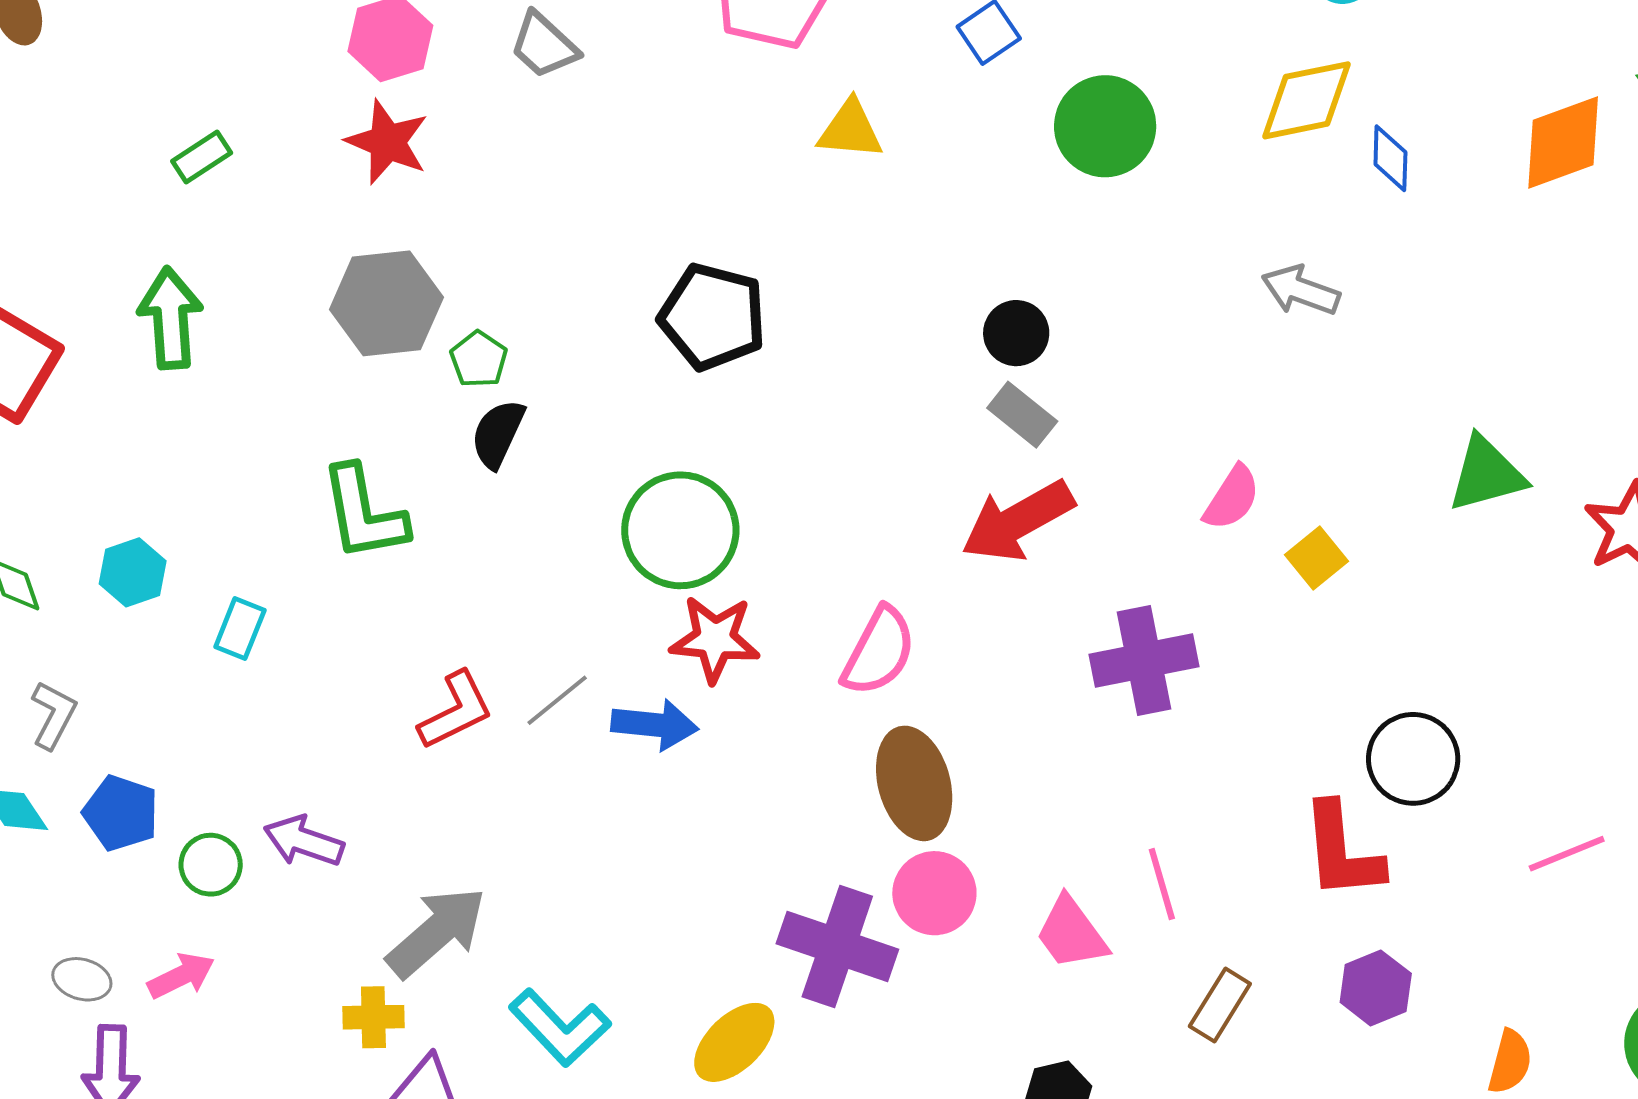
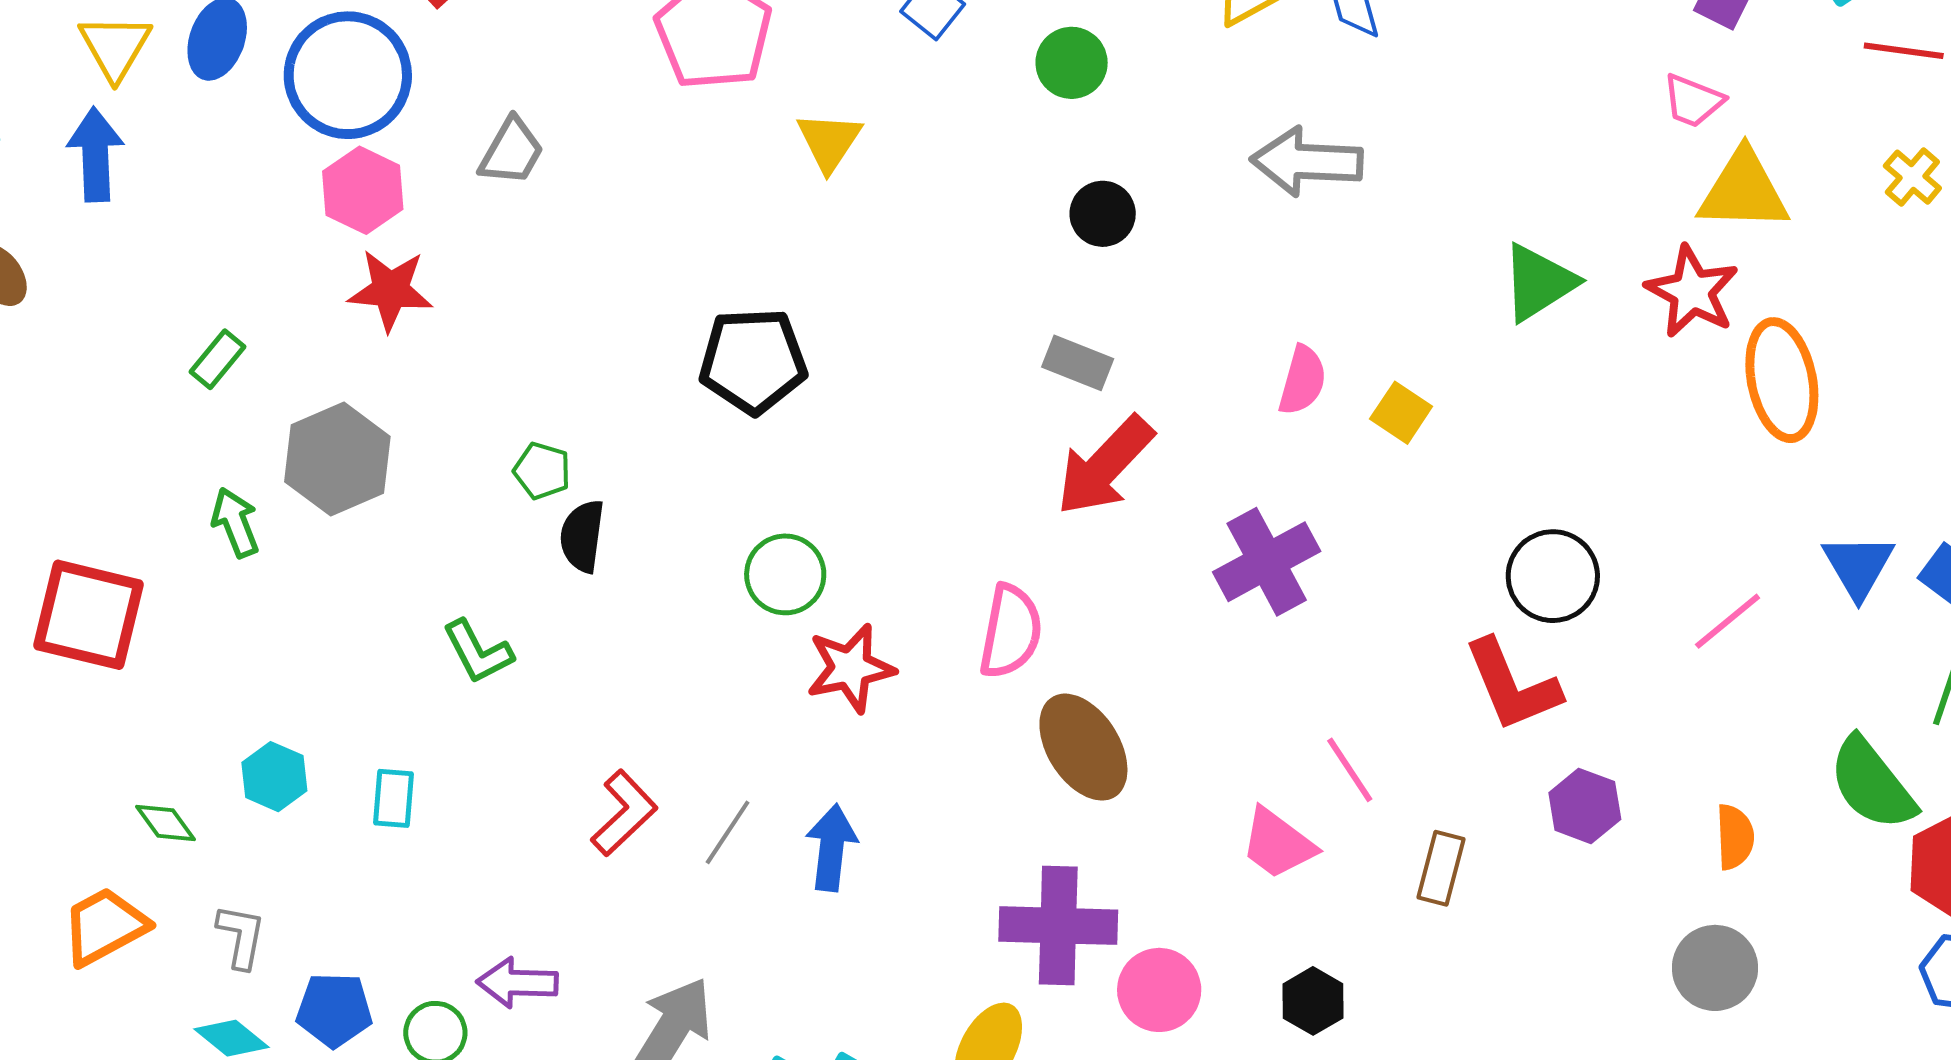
gray trapezoid: (544, 45) -> (511, 151), turned -86
green circle: (1105, 126) -> (1072, 63), size x0.7
yellow triangle: (850, 130) -> (829, 141), turned -44
gray arrow: (1301, 290) -> (1307, 162), size x1.4
gray hexagon: (386, 303) -> (337, 459), moved
green arrow: (170, 318) -> (235, 523), size x0.7
black circle: (1016, 333) -> (1103, 214), moved
green L-shape: (364, 513) -> (478, 652), size x0.7
green circle: (680, 530) -> (785, 574), size x0.7
gray line: (557, 700) -> (728, 832), moved
blue arrow: (655, 725) -> (831, 848), moved, turned -72
pink circle: (934, 893) -> (1159, 990), moved

